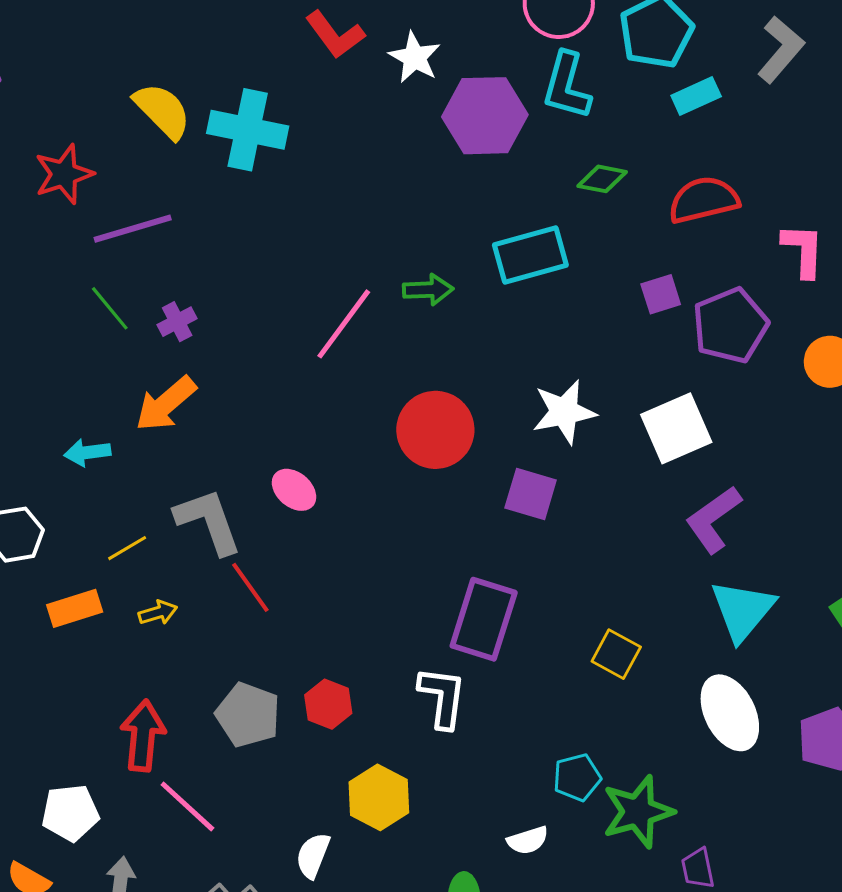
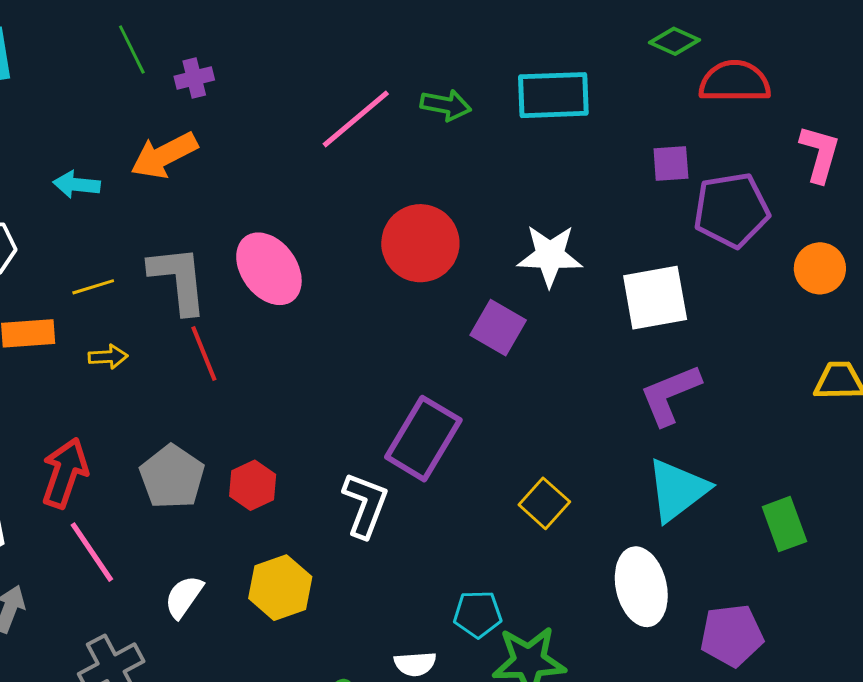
green diamond: (602, 179) -> (674, 41), moved
pink ellipse: (294, 490) -> (269, 269), size x1.6
white semicircle: (313, 855) -> (184, 597), moved

